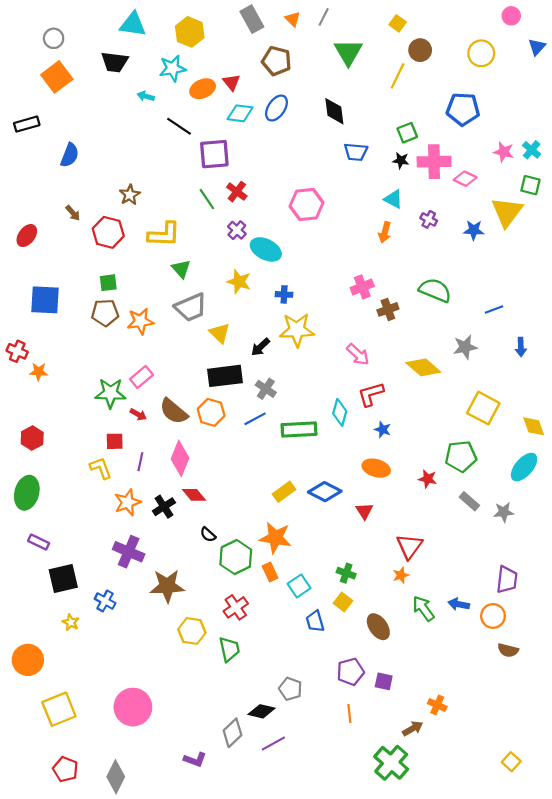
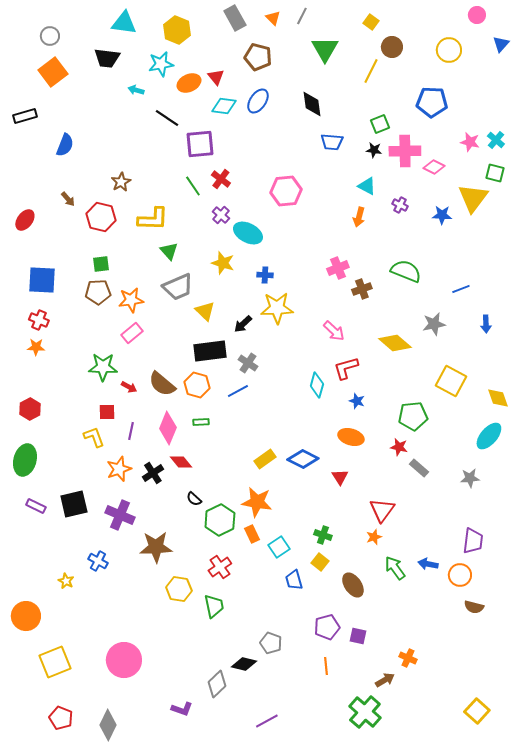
red cross: (17, 351) -> (39, 320), moved
pink rectangle: (141, 377) -> (132, 333), moved
green rectangle: (299, 430) -> (201, 422), moved, size x0.5
green pentagon: (461, 456) -> (413, 416), moved
gray rectangle: (469, 501) -> (419, 468), moved
black square: (63, 578) -> (74, 504), moved
purple line: (273, 744) -> (267, 721), moved
yellow square: (511, 762) -> (477, 711), size x1.4

